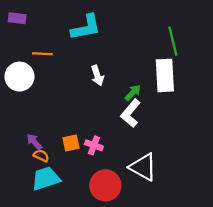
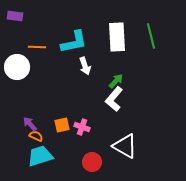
cyan L-shape: (86, 27) -> (74, 42), moved
white rectangle: (165, 75) -> (117, 37), moved
red circle: (105, 185) -> (92, 162), size x0.7

